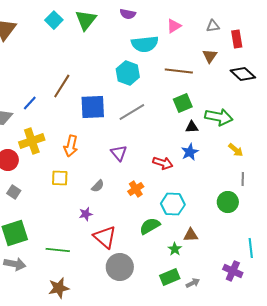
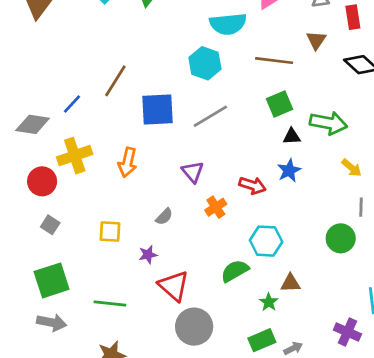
yellow square: (60, 178) -> (110, 232), moved
orange cross: (136, 189) -> (216, 207), moved

